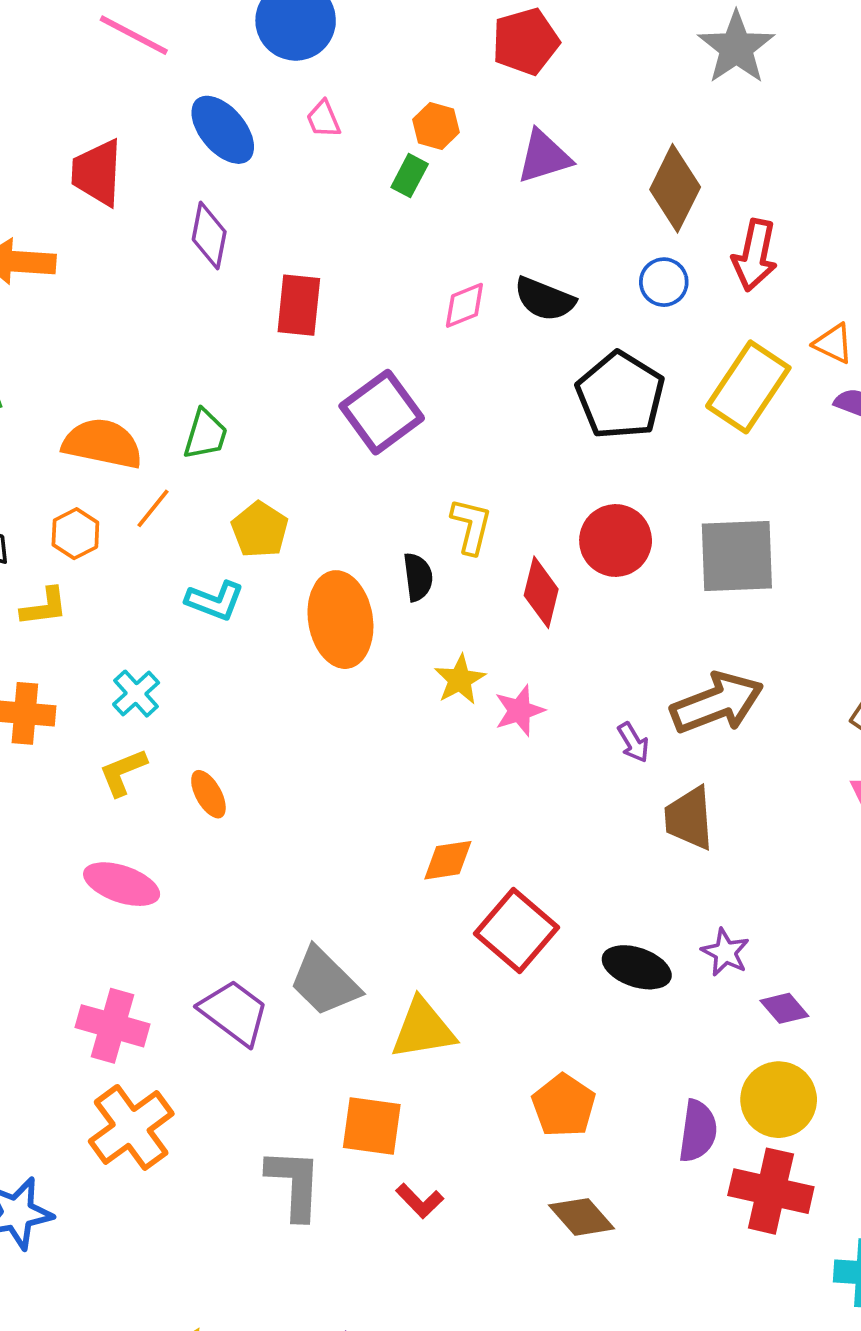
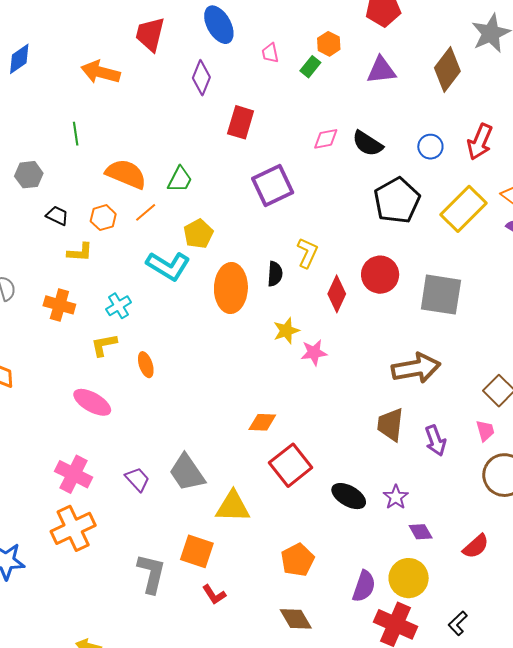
pink trapezoid: (323, 119) -> (270, 53), moved
brown diamond: (675, 188) -> (447, 70), moved
cyan L-shape: (215, 601) -> (168, 266), size x1.4
purple arrow: (633, 742) -> (435, 441), moved, size x1.4
purple trapezoid: (234, 1012) -> (137, 479), size x0.7

